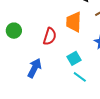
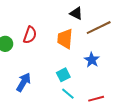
red semicircle: (50, 36) -> (30, 35), moved

